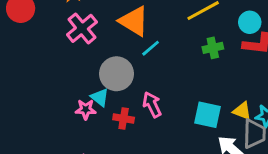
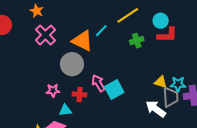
orange triangle: (134, 21) -> (82, 41), moved
cyan line: (151, 48) -> (101, 31), moved
cyan triangle: (100, 97) -> (65, 110), moved, turned -40
cyan square: (207, 115) -> (114, 89), moved, turned -36

